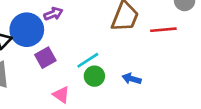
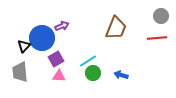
red line: (163, 30) -> (157, 38), moved
pink triangle: (61, 95) -> (59, 76), moved, turned -32

